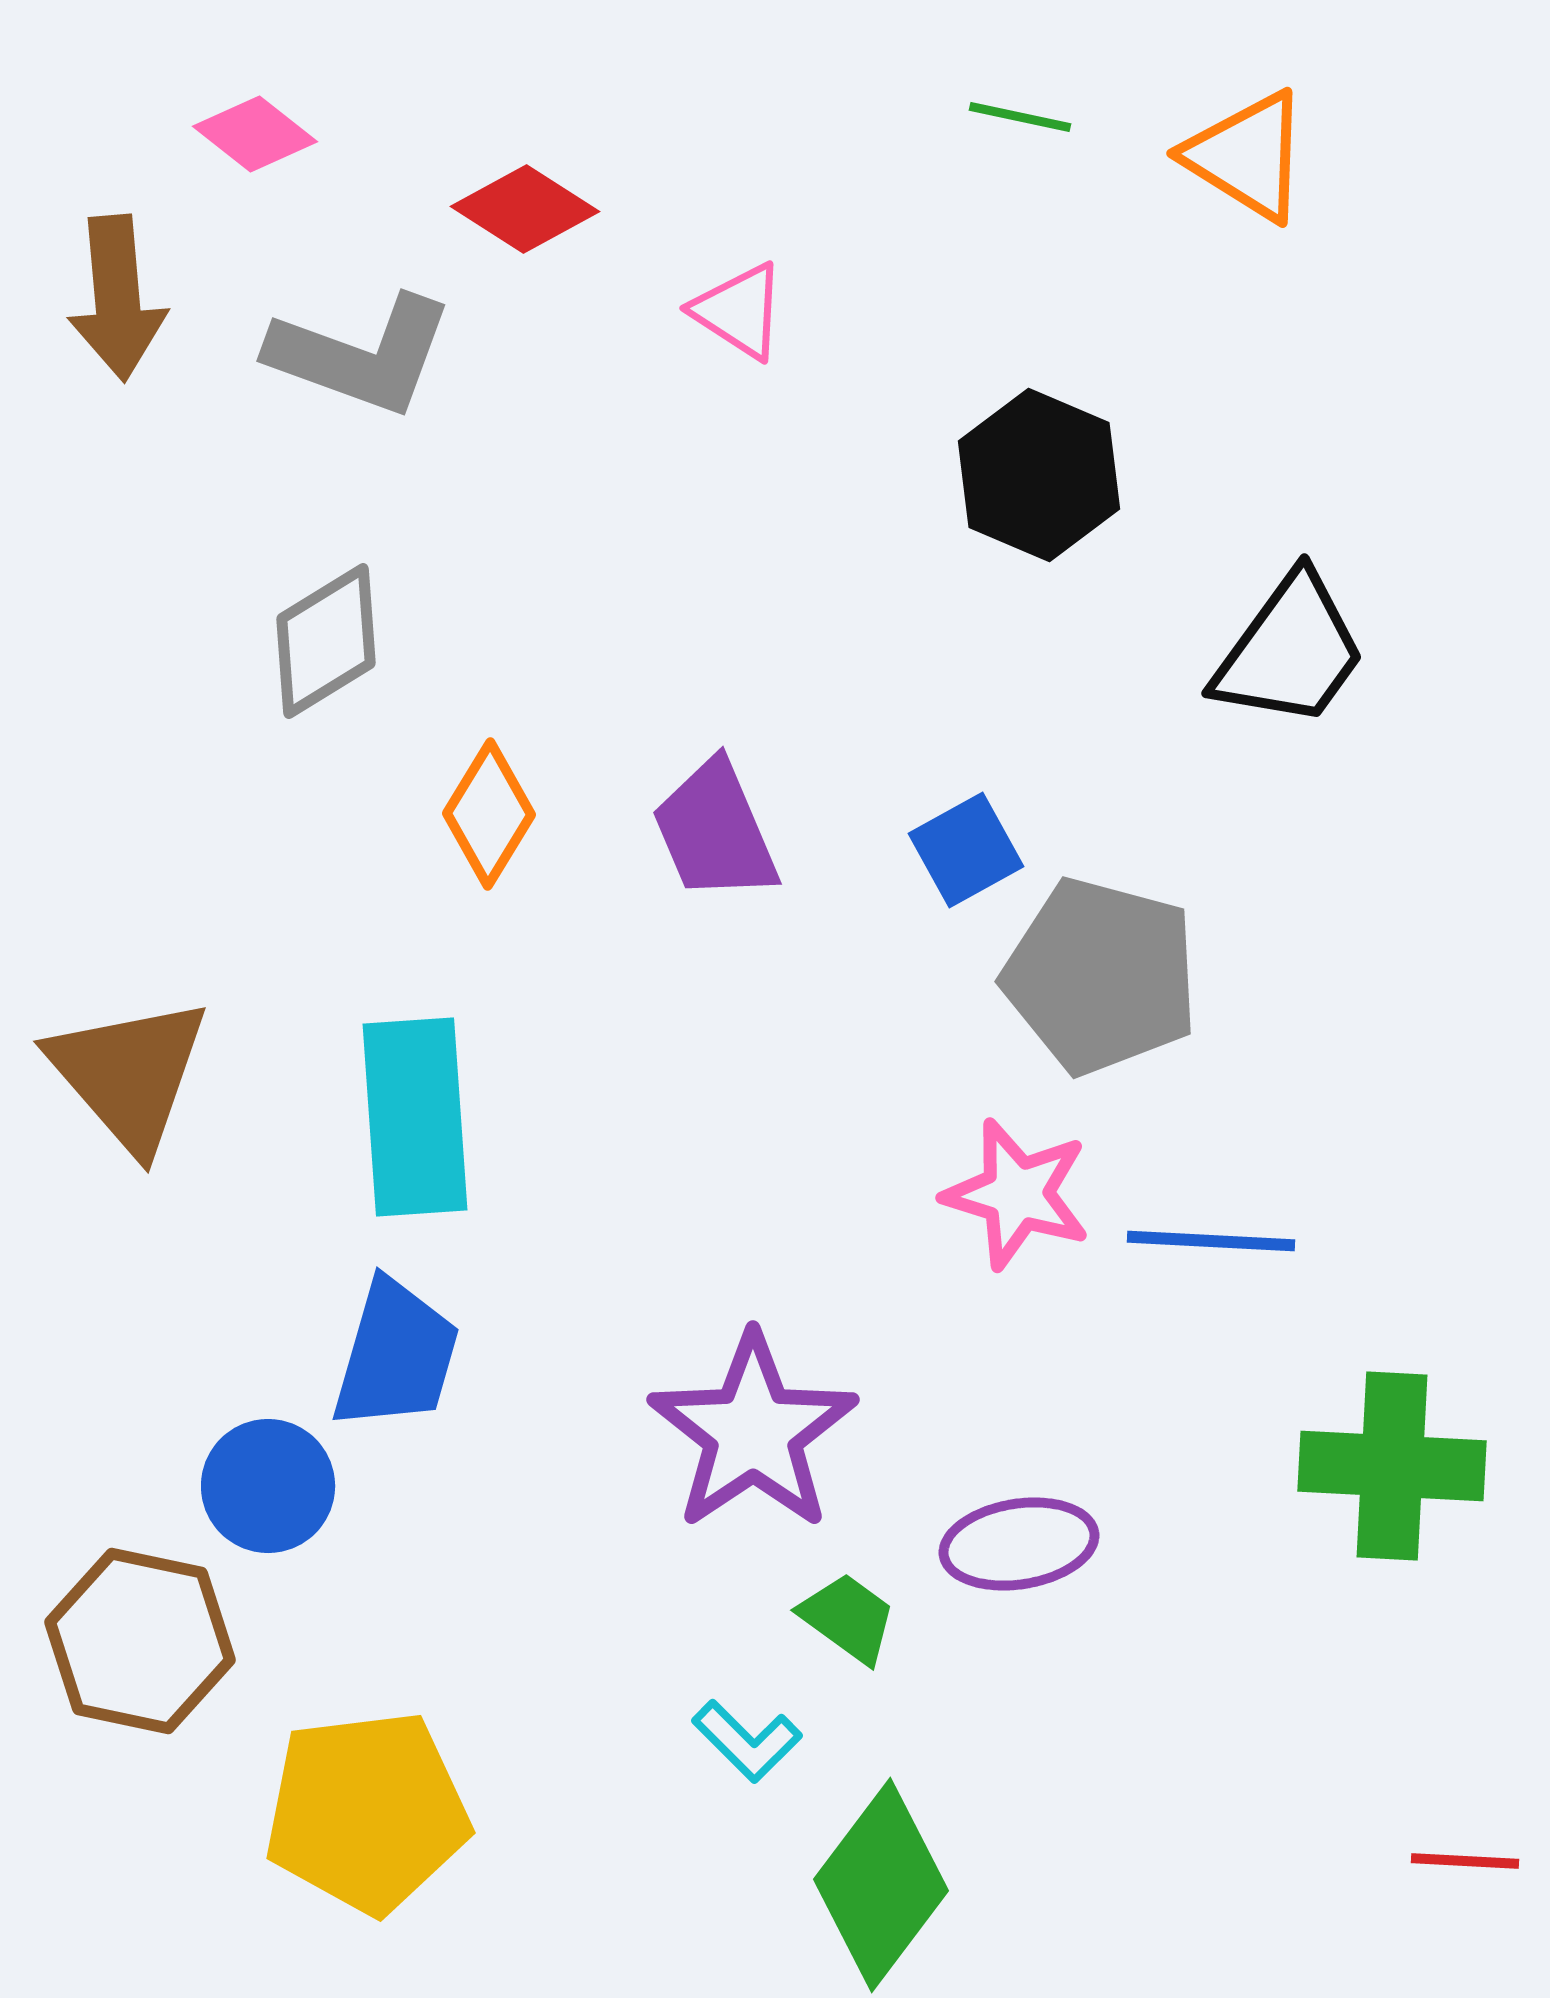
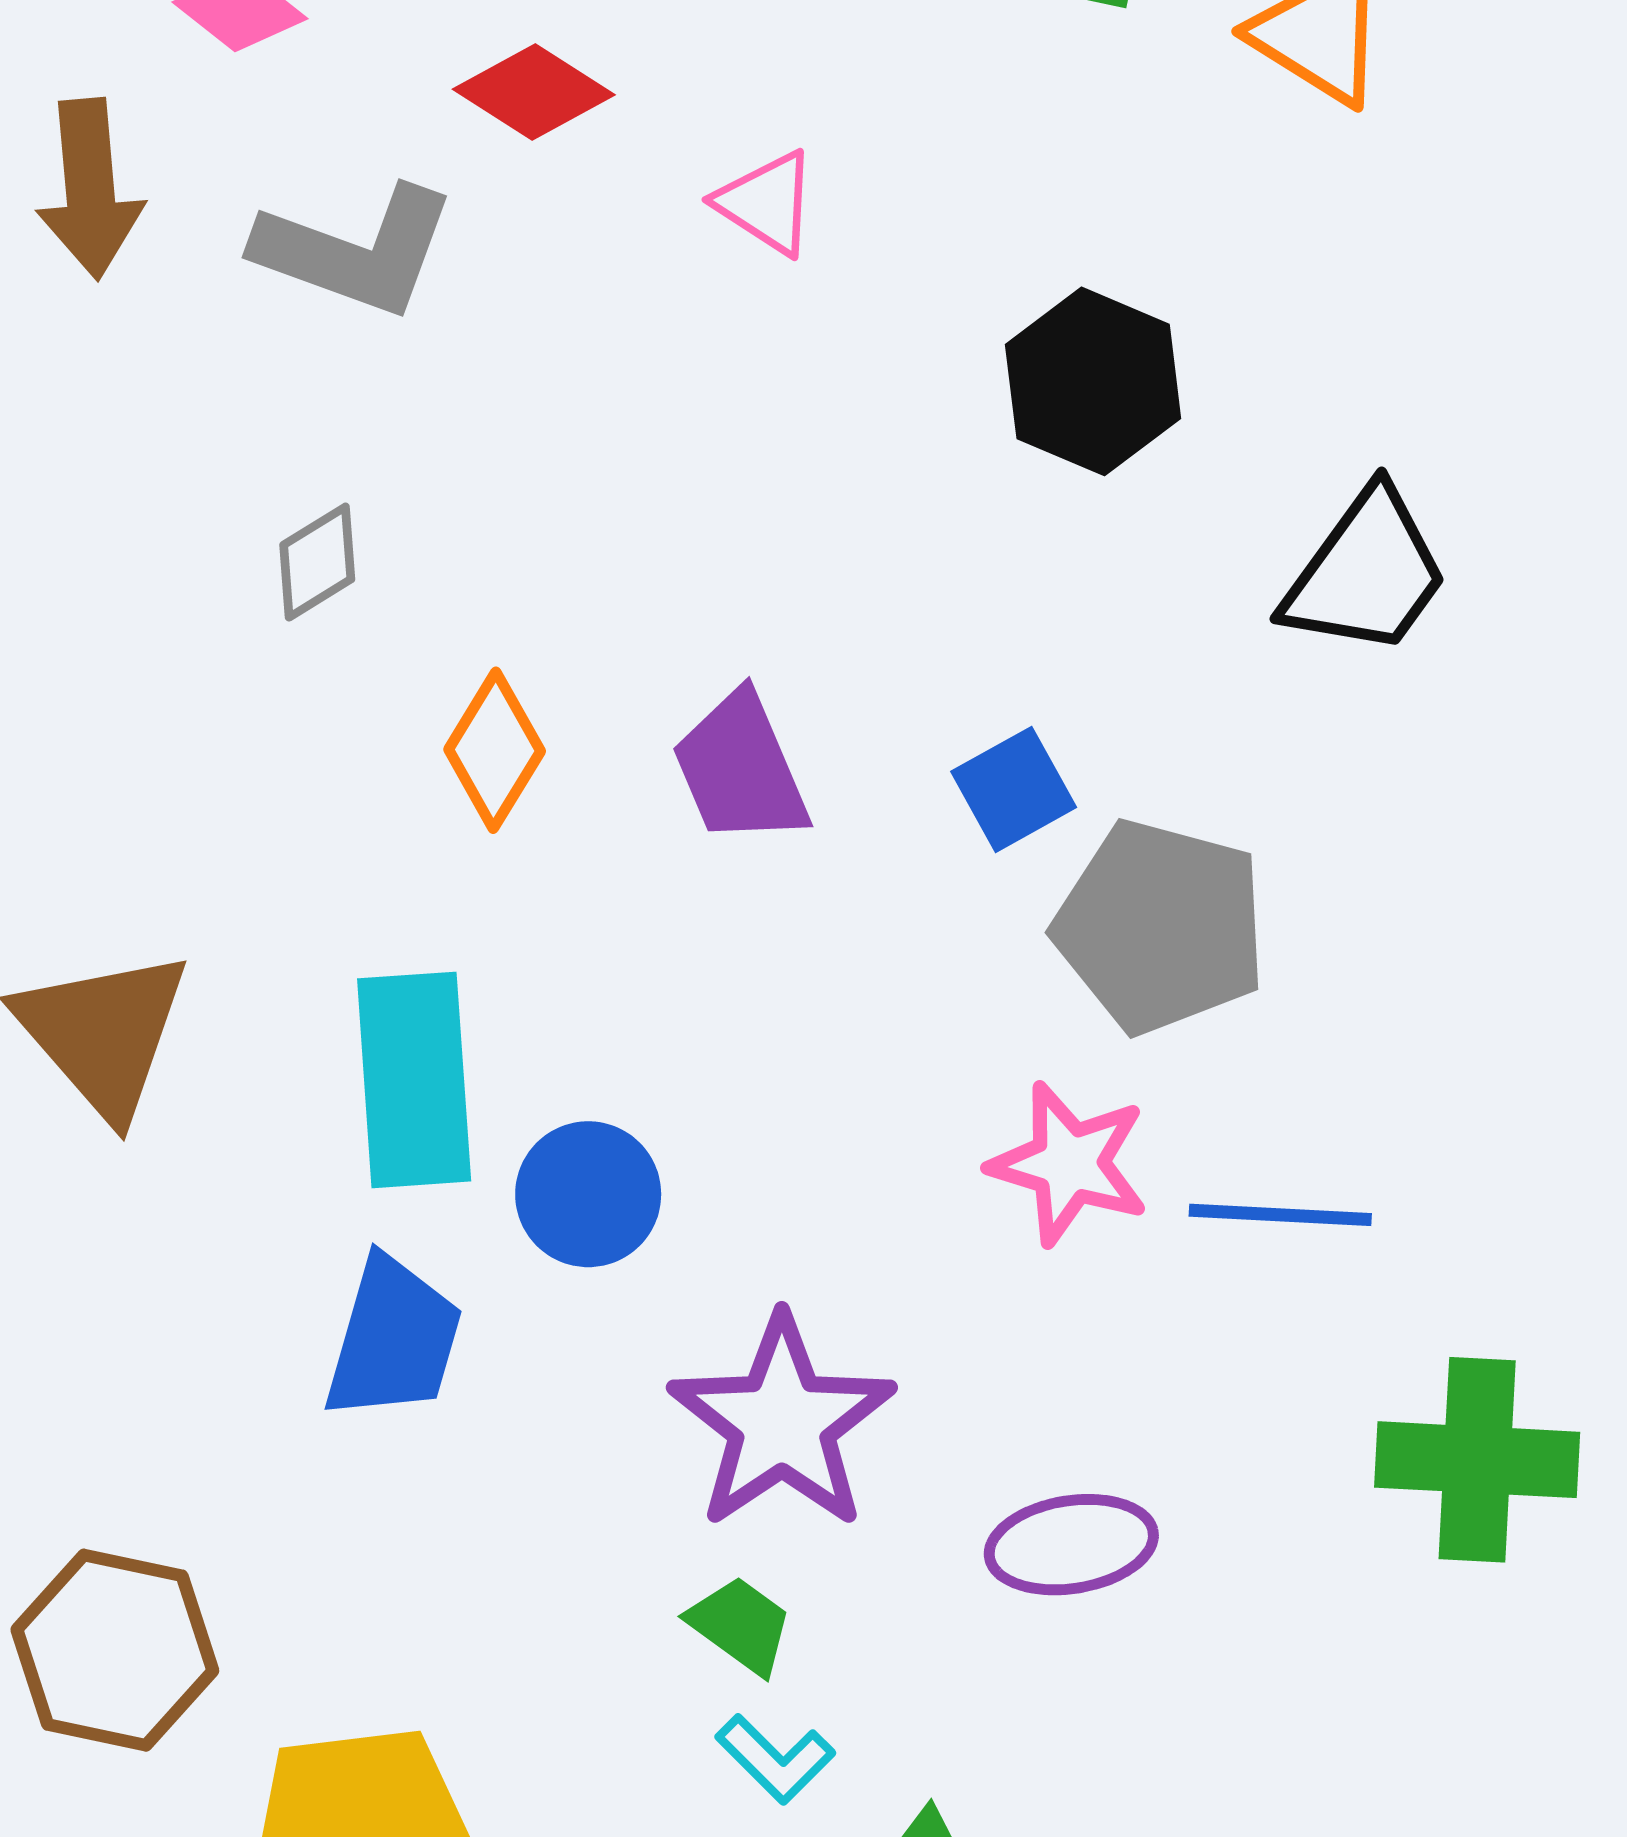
gray diamond: (326, 641) -> (317, 562), size x0.7
blue circle: (268, 1486) -> (588, 1194), moved
green trapezoid: (848, 1618) -> (741, 1625), moved

